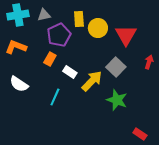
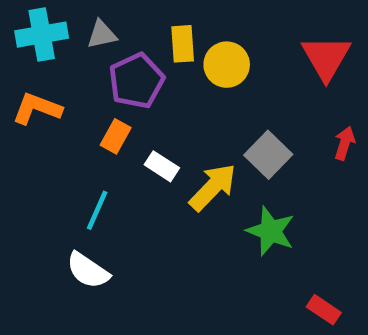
red triangle: (126, 35) -> (326, 58), moved
white semicircle: (19, 84) -> (88, 270), moved
cyan line: (55, 97) -> (97, 210), moved

